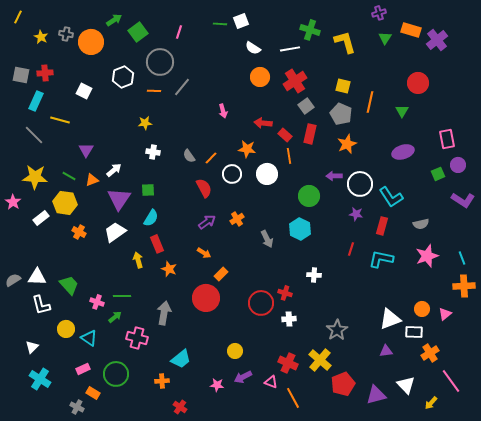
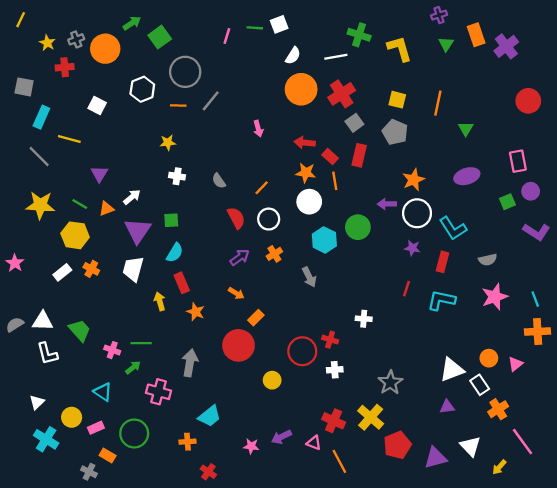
orange rectangle: (411, 30) -> (476, 35), turned 54
pink line: (179, 32) -> (227, 36), moved
gray cross: (66, 34) -> (76, 39), turned -32
white semicircle: (253, 48) -> (293, 56), turned -91
red cross: (45, 73) -> (65, 67), moved
orange circle: (260, 77) -> (301, 89), size x1.4
red circle: (418, 83) -> (528, 101), moved
orange line: (370, 102) -> (438, 103), moved
orange star: (347, 144) -> (414, 180), moved
orange star: (247, 149) -> (306, 173), moved
orange line: (211, 158) -> (262, 188), moved
white circle: (232, 174) -> (269, 219), moved
pink star: (13, 202) -> (15, 263), moved
white rectangle: (41, 218) -> (62, 272), moved
cyan hexagon: (300, 229) -> (324, 240), moved
white trapezoid: (115, 232) -> (133, 269), turned -40
yellow circle: (66, 329) -> (72, 417), moved
white rectangle: (414, 332) -> (480, 385), turned 54
yellow circle: (235, 351) -> (272, 380), moved

